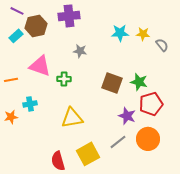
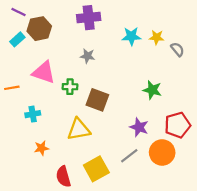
purple cross: (69, 16) -> (89, 18), moved
brown square: (112, 83) -> (97, 100), moved
red pentagon: (151, 104) -> (177, 125), moved
orange star: (11, 117) -> (41, 148), moved

